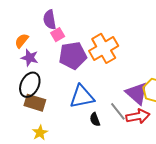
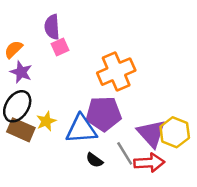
purple pentagon: (73, 56) -> (104, 114), moved
black semicircle: (95, 119) -> (94, 160), turned -40
yellow star: (40, 133) -> (46, 121), moved

